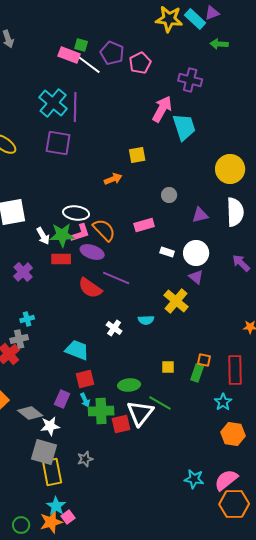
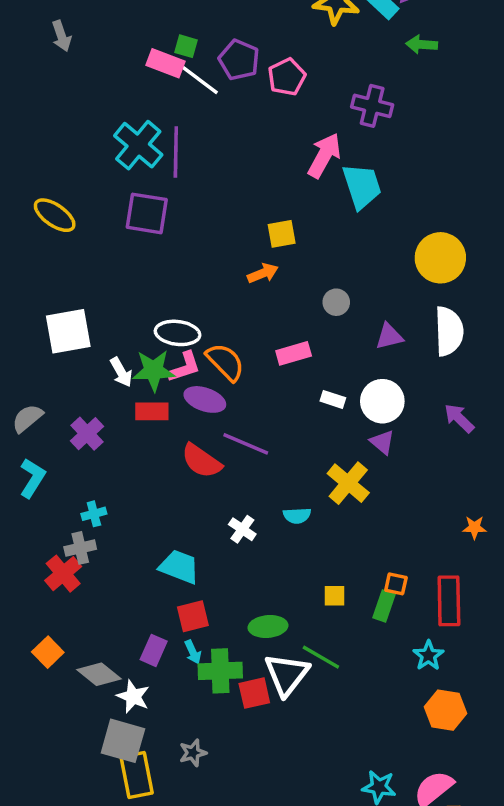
orange arrow: (113, 179) -> (263, 273), moved
white star: (50, 426) -> (133, 696), turned 30

